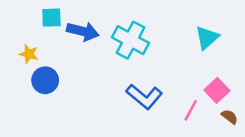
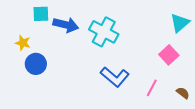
cyan triangle: (207, 38) -> (180, 23), moved
pink square: (217, 90) -> (169, 55), moved

